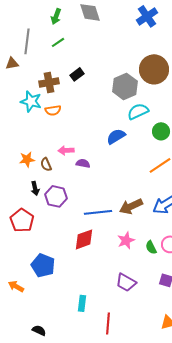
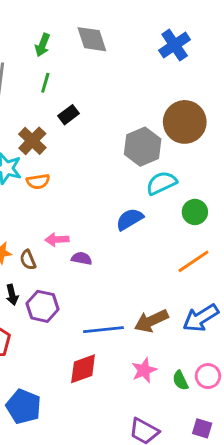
green line: (58, 42) -> (45, 83), turned -40
black rectangle: (77, 74) -> (69, 115), moved
brown cross: (49, 82) -> (32, 141), turned -36

